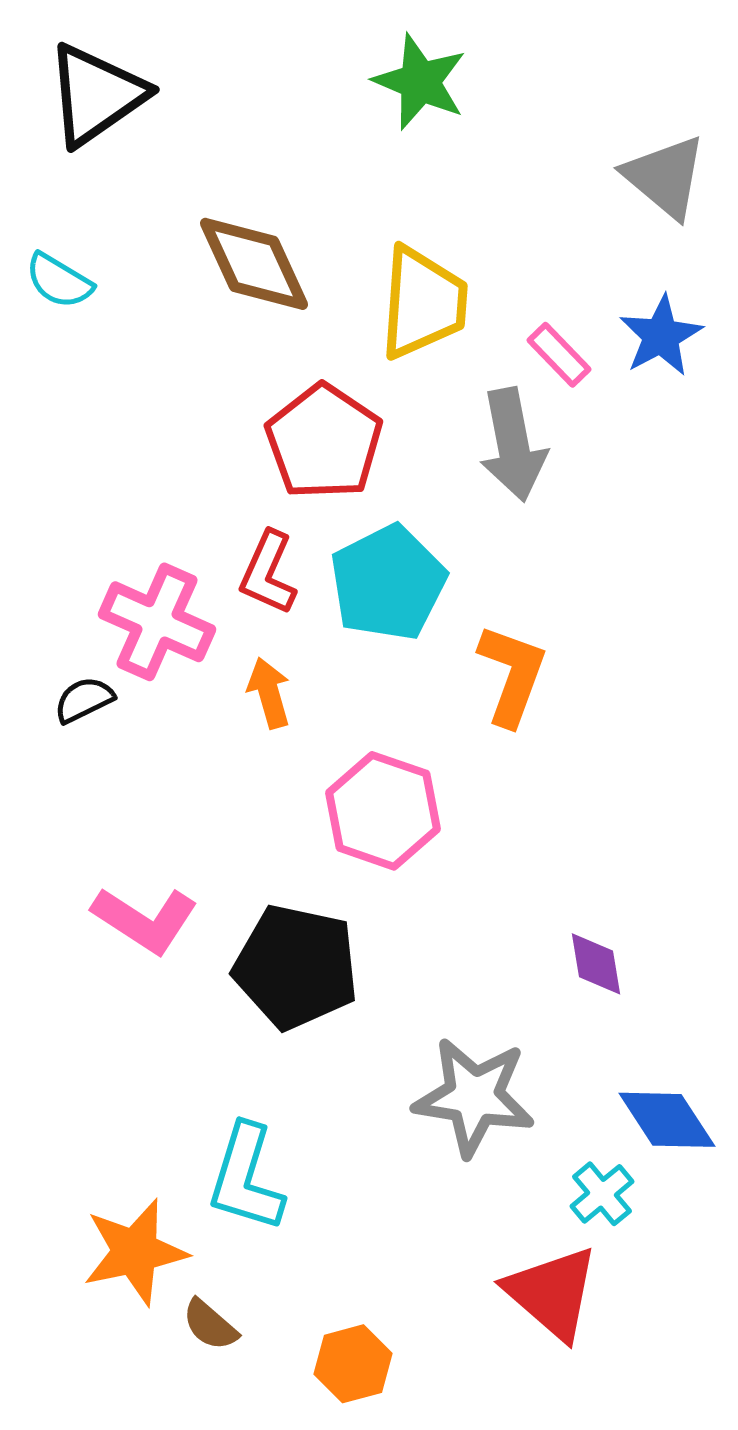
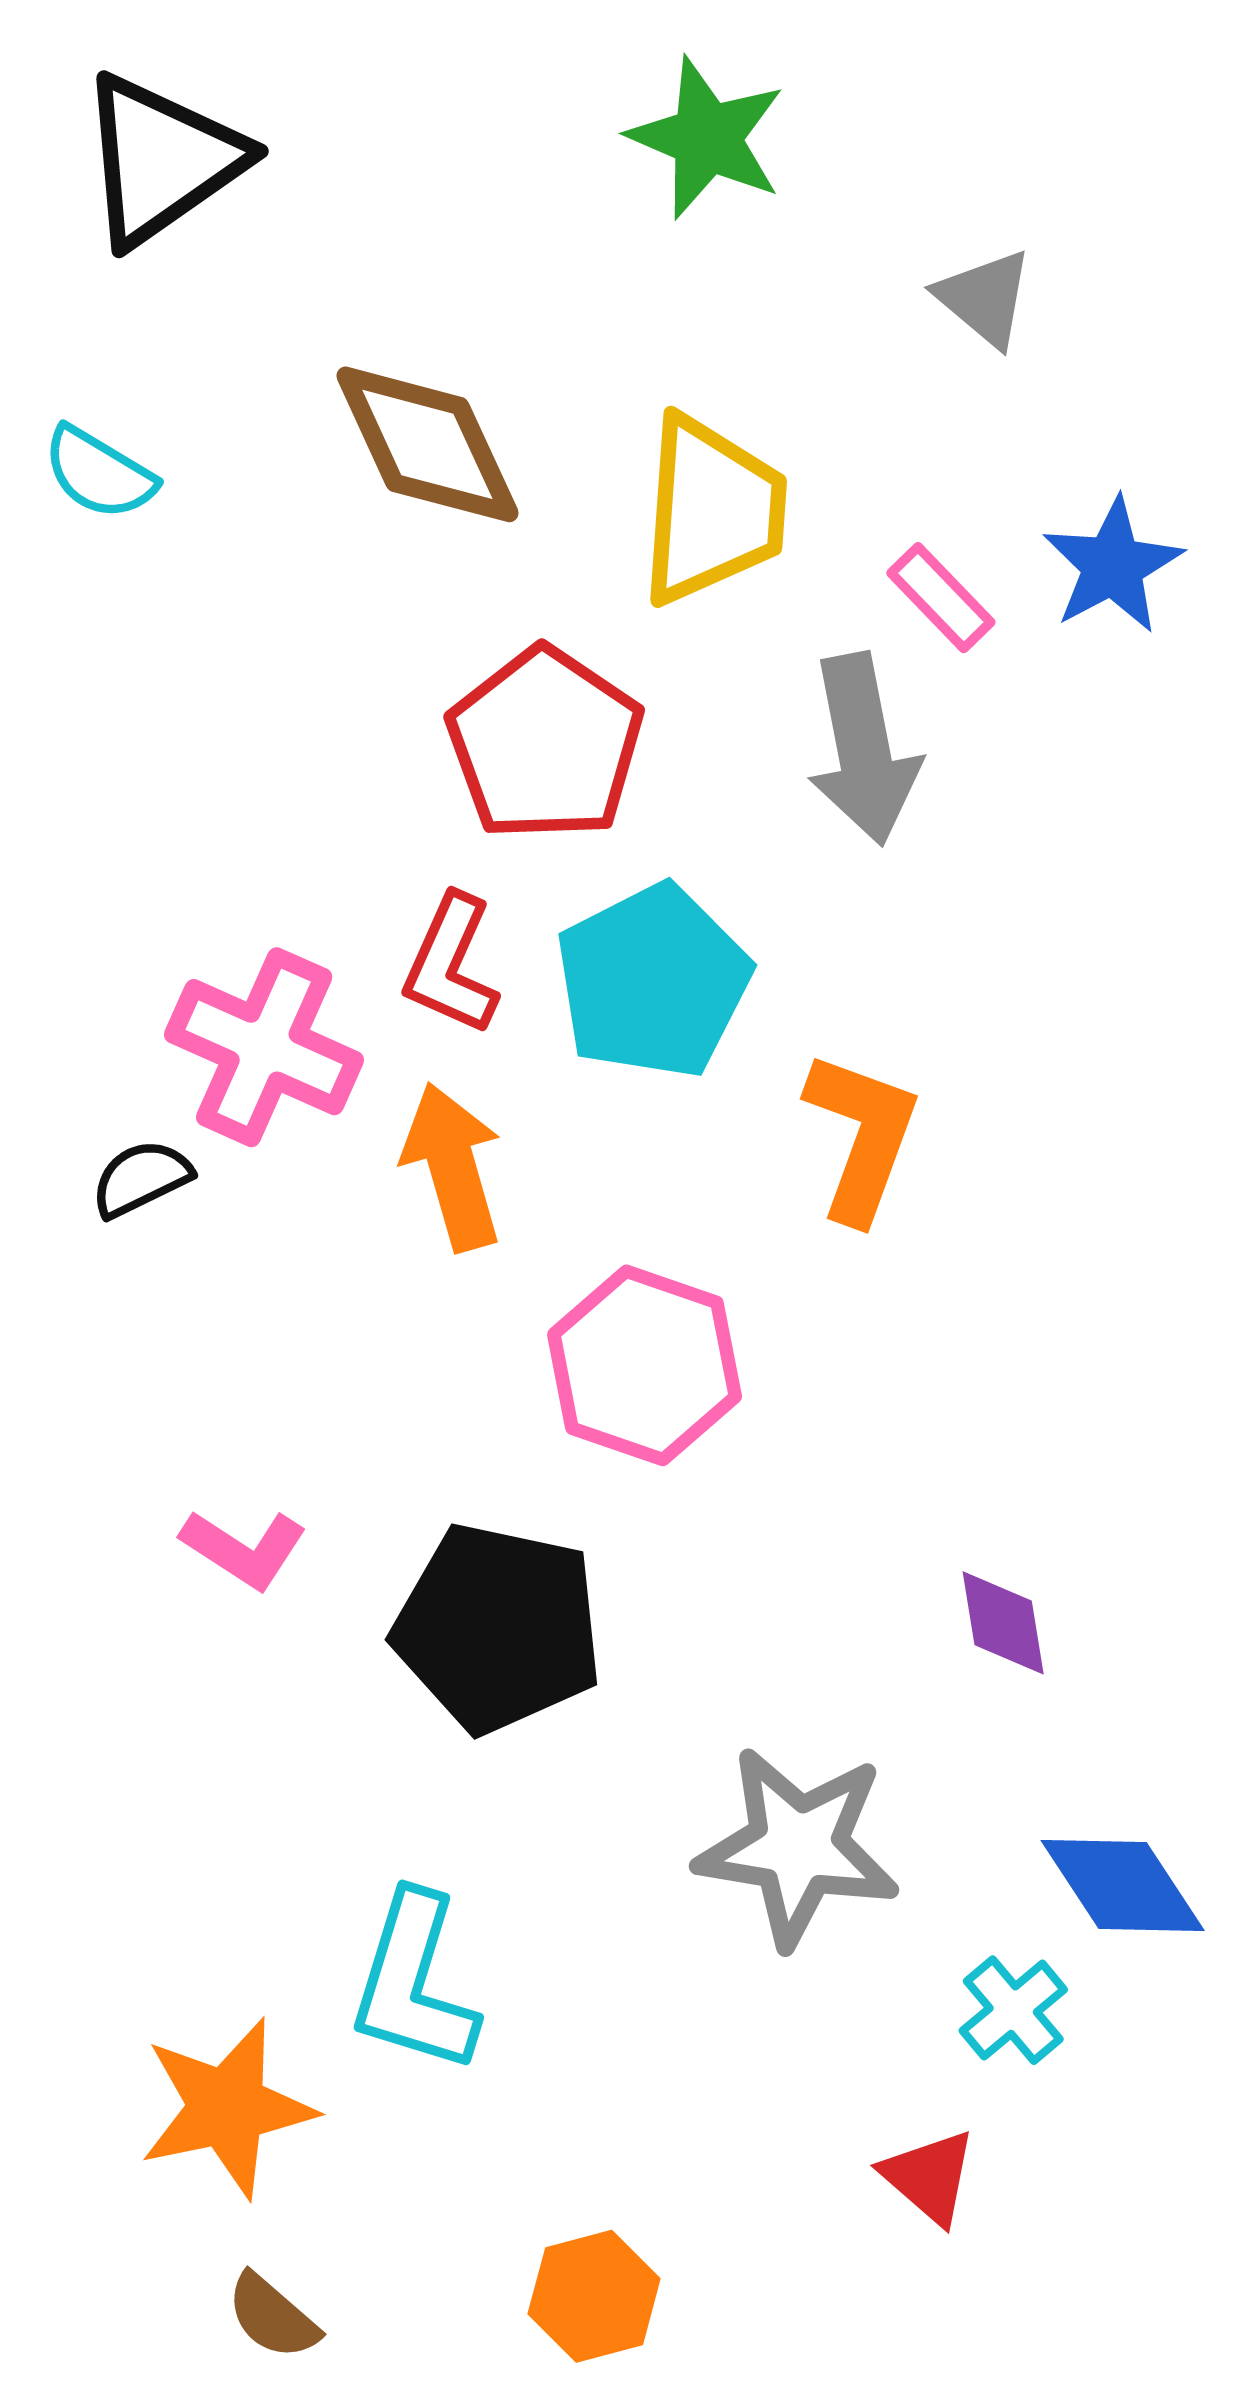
gray triangle: (665, 177) -> (985, 298), moved, size x0.7
orange arrow: (269, 693) -> (453, 1167), size x1.4
pink L-shape: (145, 920) -> (244, 1549), size x0.7
red triangle: (552, 1293) -> (929, 2177), size x0.6
brown semicircle: (210, 1325) -> (273, 2316), moved

